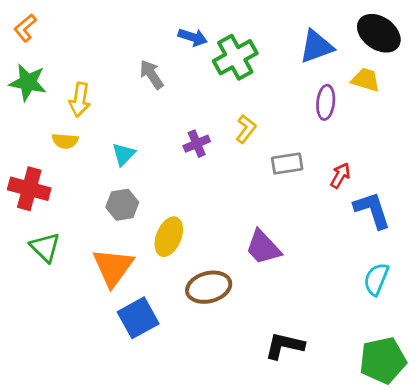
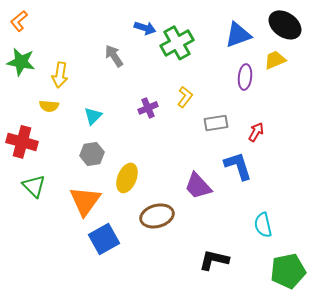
yellow trapezoid: (366, 80) -> (275, 60), turned -40
blue L-shape: (372, 210) -> (238, 166), moved
cyan semicircle: (376, 279) -> (263, 225), moved, turned -35

